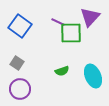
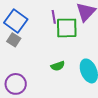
purple line: (58, 22) -> (54, 17), turned 56
gray square: (17, 63) -> (14, 40), moved

